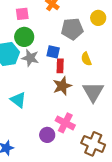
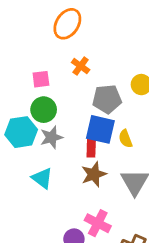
blue square: (53, 52) -> (100, 129), moved, size x1.6
gray star: (30, 58) -> (52, 137), turned -30
cyan triangle: (18, 100) -> (42, 178), moved

